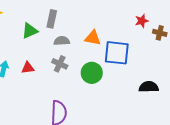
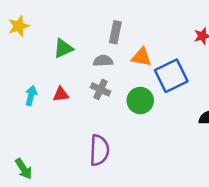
gray rectangle: (52, 19) -> (115, 32), moved
blue square: (117, 53) -> (171, 76), turned -32

